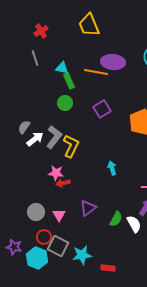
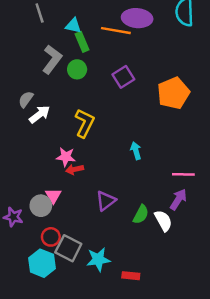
gray L-shape: (54, 137) -> (52, 59), moved
pink triangle: (59, 215) -> (53, 196), moved
purple star: (14, 247) -> (13, 217), moved

